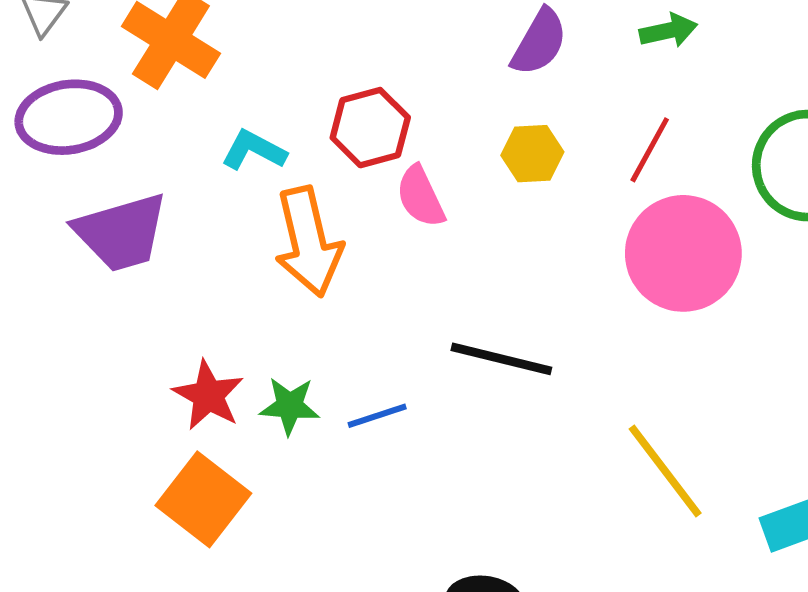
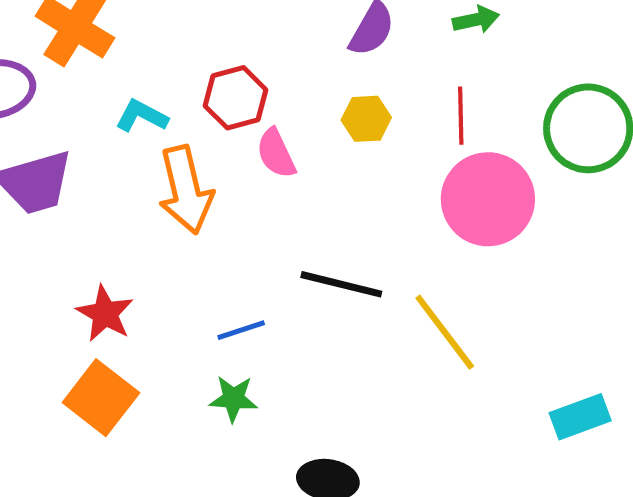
red line: (650, 150) -> (461, 116), turned -30
green star: (290, 406) -> (233, 399), moved
yellow line: (665, 471) -> (445, 332), moved

